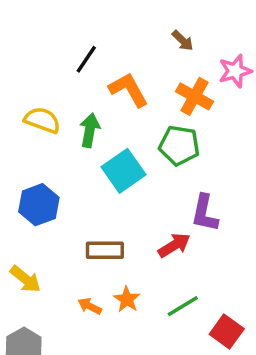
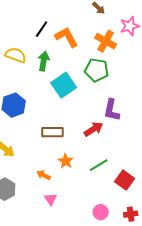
black line: (86, 59) -> (42, 29), moved
orange arrow: (90, 306) -> (44, 175), moved

